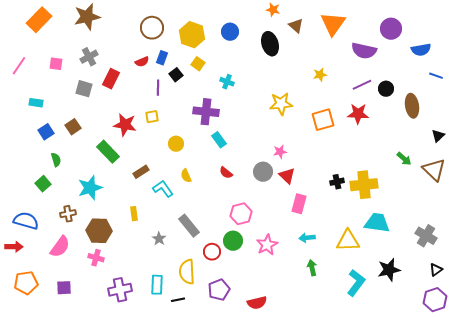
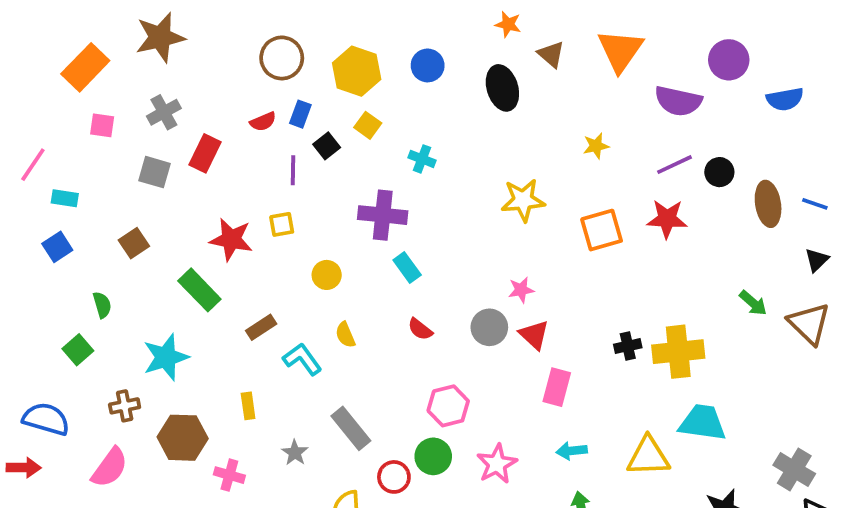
orange rectangle: (39, 20) -> (85, 67), moved
pink line: (19, 66) -> (33, 165), moved
blue line: (436, 76) -> (815, 204), moved
blue square: (46, 132) -> (57, 247), moved
gray cross: (426, 236) -> (794, 469), moved
pink cross: (96, 258) -> (229, 475), moved

